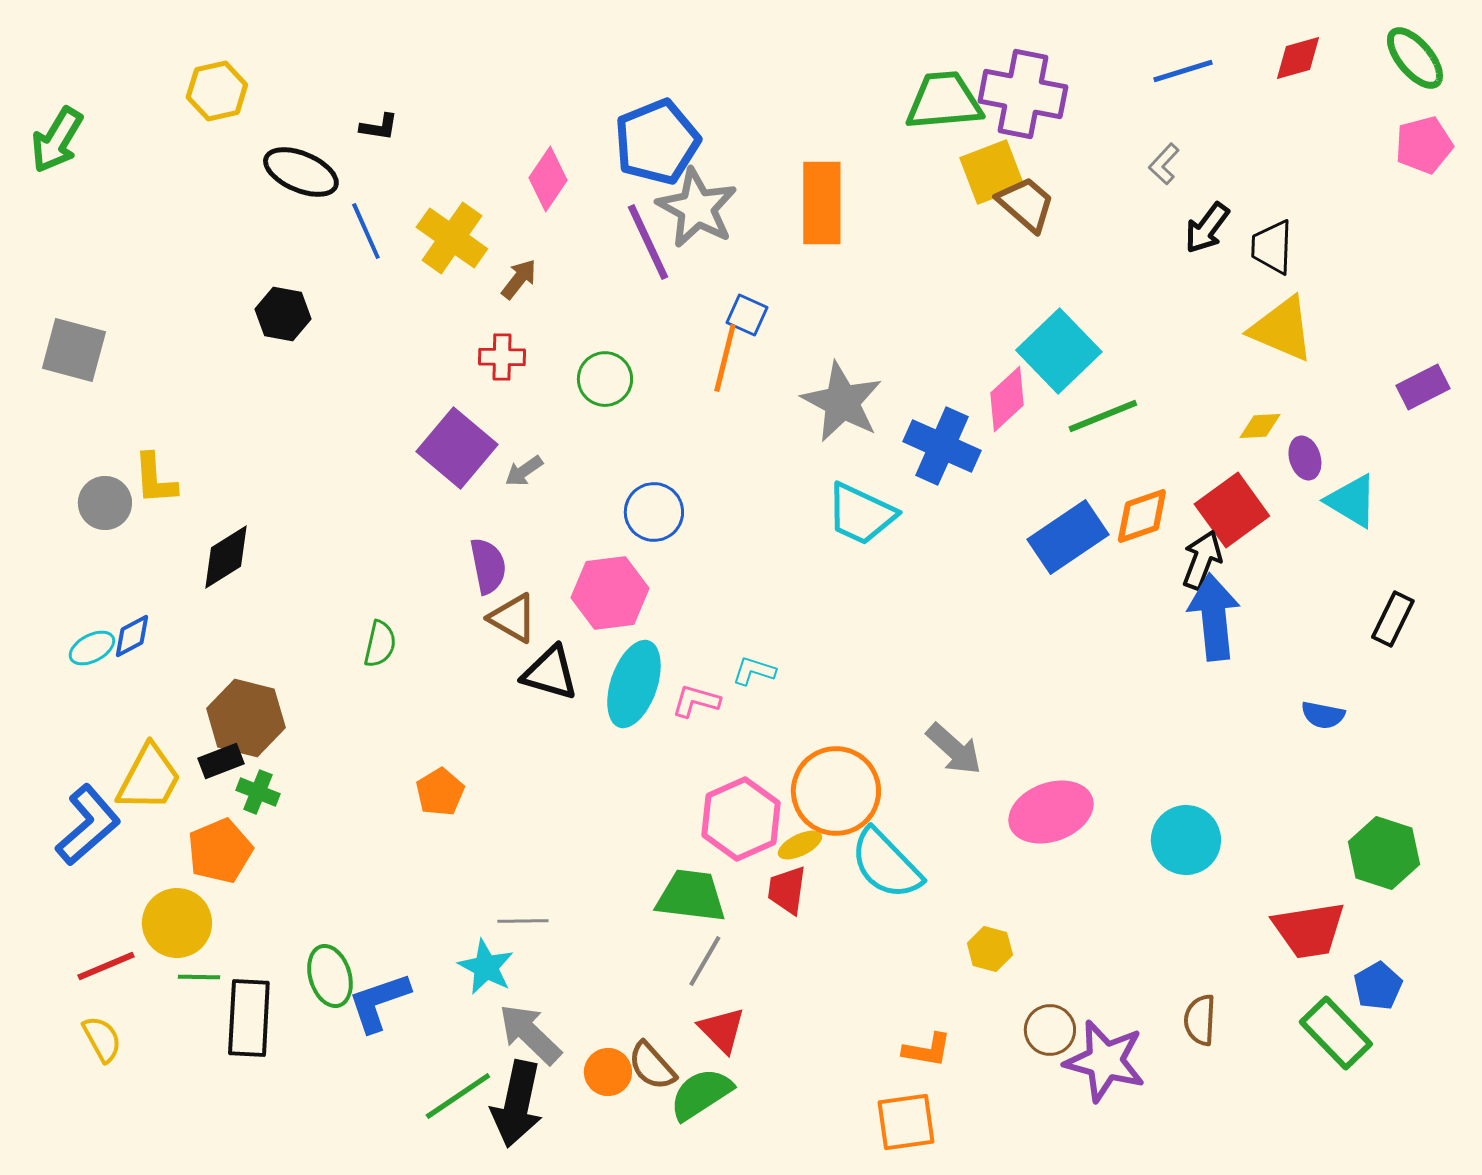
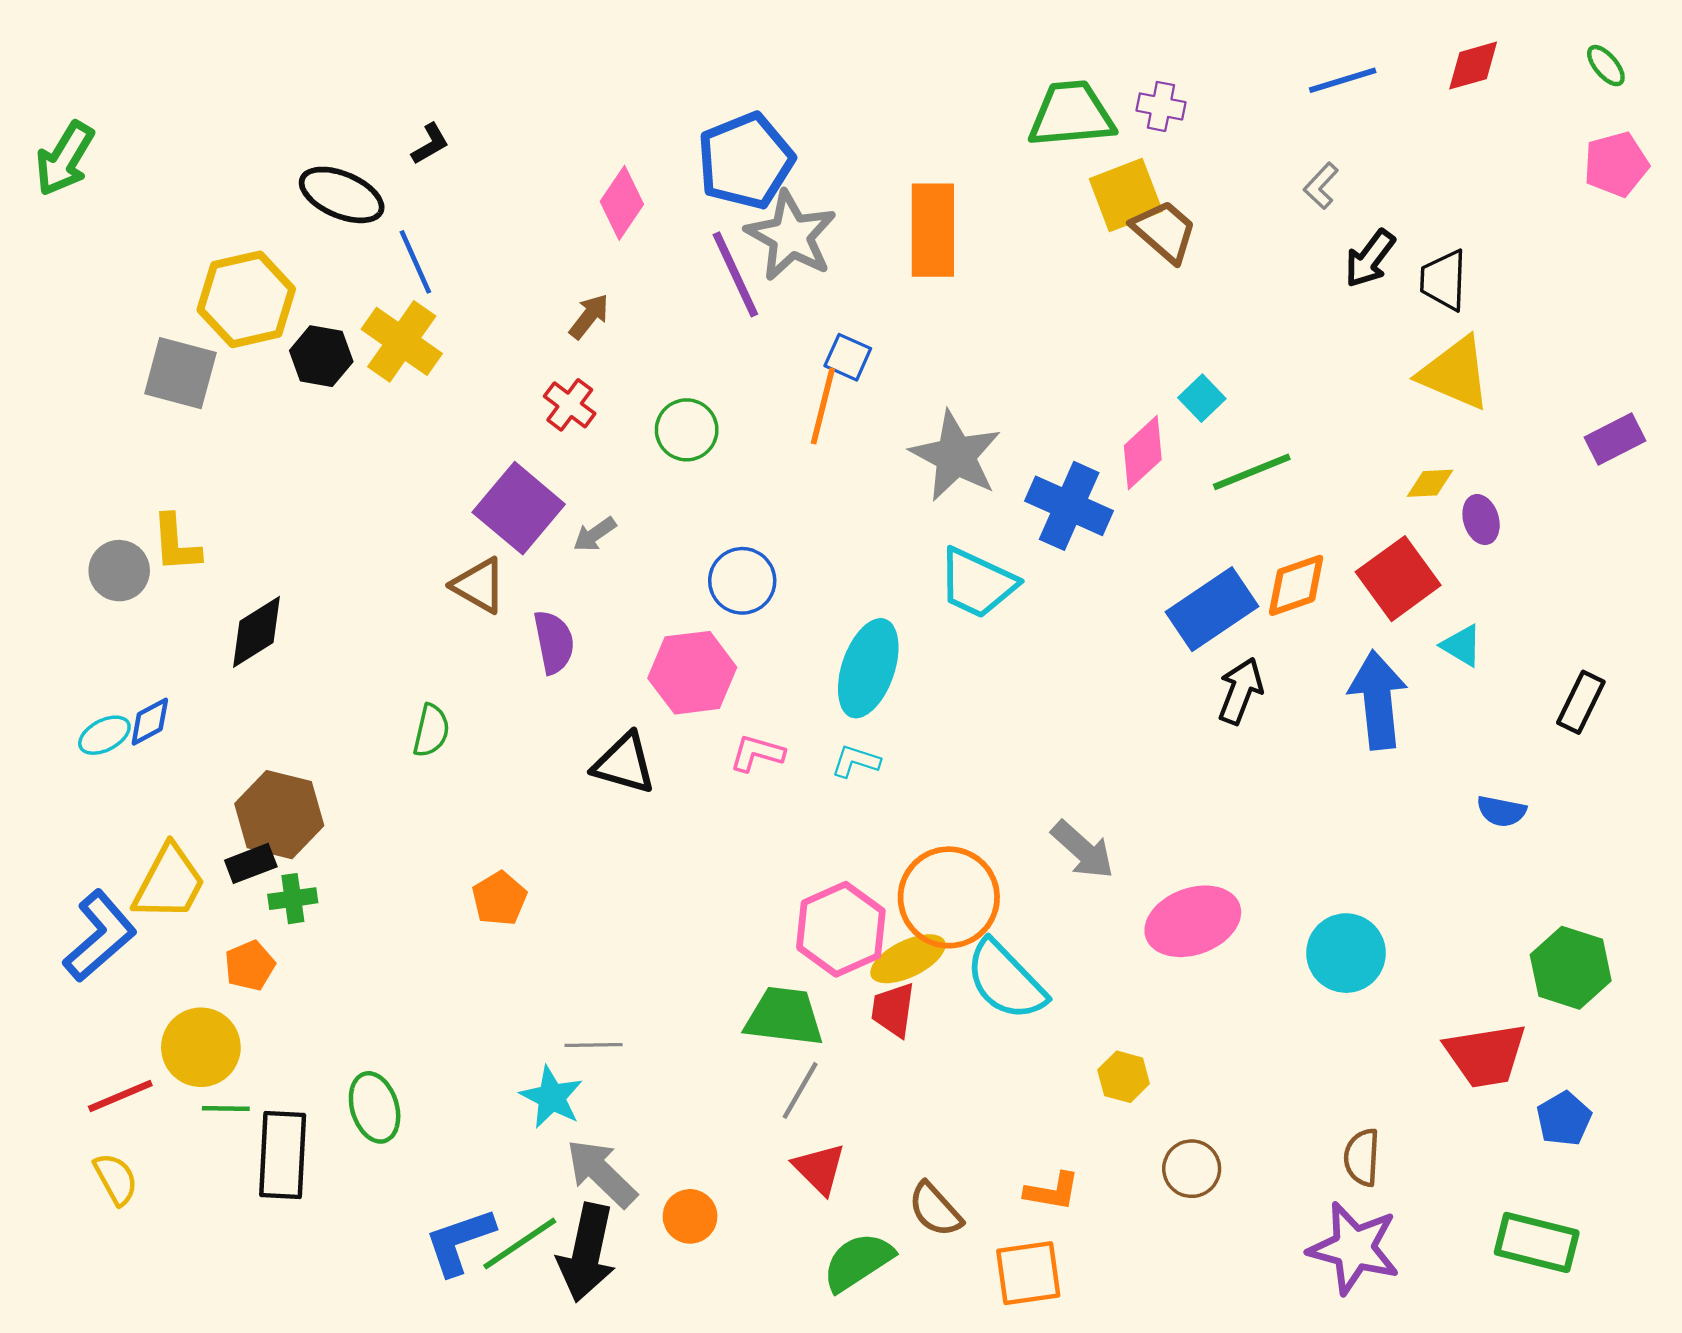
green ellipse: (1415, 58) -> (1606, 66), size x0.6
yellow hexagon: (217, 91) -> (246, 299), moved, size x1.4
purple cross: (1023, 94) -> (1161, 106), size x0.5
black L-shape: (379, 127) -> (430, 144), turned -39
yellow cross: (452, 238) -> (402, 341), moved
gray square: (74, 350) -> (180, 373), moved
cyan square: (1059, 351) -> (1202, 398), size x0.5
red cross: (502, 357) -> (570, 405), turned 36
cyan triangle: (1352, 501) -> (1462, 646), moved, size x0.7
black arrow: (1202, 560) -> (1240, 691), moved
brown triangle: (513, 618) -> (479, 585), moved
cyan ellipse: (634, 684) -> (868, 668), moved
pink L-shape: (696, 701) -> (757, 753), moved
green cross: (258, 792) -> (293, 899), turned -30
yellow ellipse: (800, 845) -> (908, 959), size x1.5
orange pentagon: (220, 851) -> (250, 966), size x0.7
blue L-shape: (379, 1002) -> (460, 1241), moved
green rectangle: (1336, 1033) -> (1537, 1242), moved, turned -32
purple star: (1105, 1061) -> (1354, 1248), moved
brown semicircle: (652, 1066) -> (935, 1210), moved
green semicircle: (701, 1094) -> (858, 1262), moved

